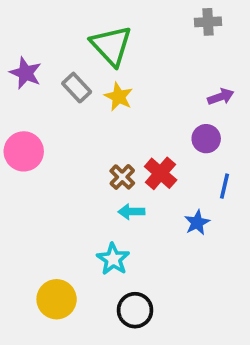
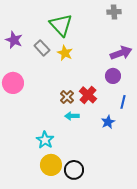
purple arrow: (221, 97) -> (121, 53), size x1.5
cyan star: (113, 259) -> (45, 140), moved
yellow circle: (57, 299) -> (51, 165), moved

